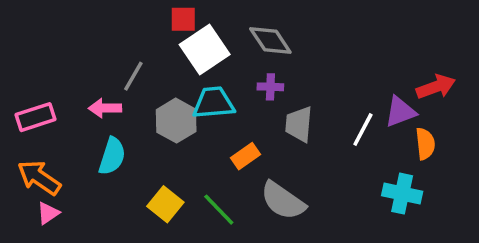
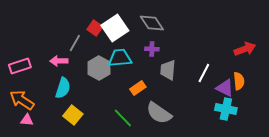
red square: (183, 19) -> (95, 28), moved, turned 35
purple triangle: (400, 112) -> (225, 88), moved, turned 48
yellow square: (165, 204) -> (73, 115), moved
pink triangle: (48, 213) -> (27, 120), turned 40

